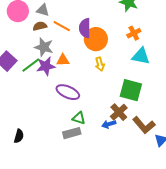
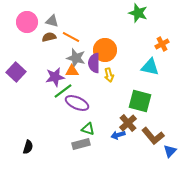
purple semicircle: (85, 28) -> (94, 63), moved
orange cross: (134, 33) -> (162, 44), moved
gray star: (44, 47) -> (76, 58), moved
green line: (31, 65) -> (63, 91), moved

